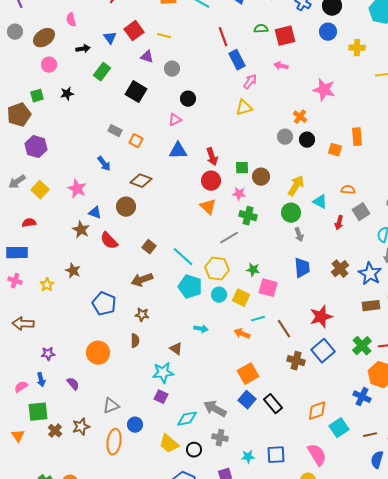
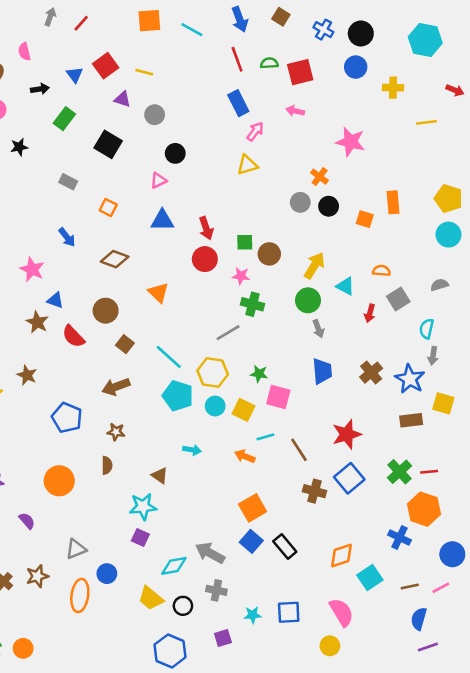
red line: (223, 37) -> (237, 59), moved
gray rectangle: (115, 131) -> (68, 182), moved
brown circle: (126, 207) -> (106, 311), moved
orange triangle: (208, 207) -> (158, 293), moved

